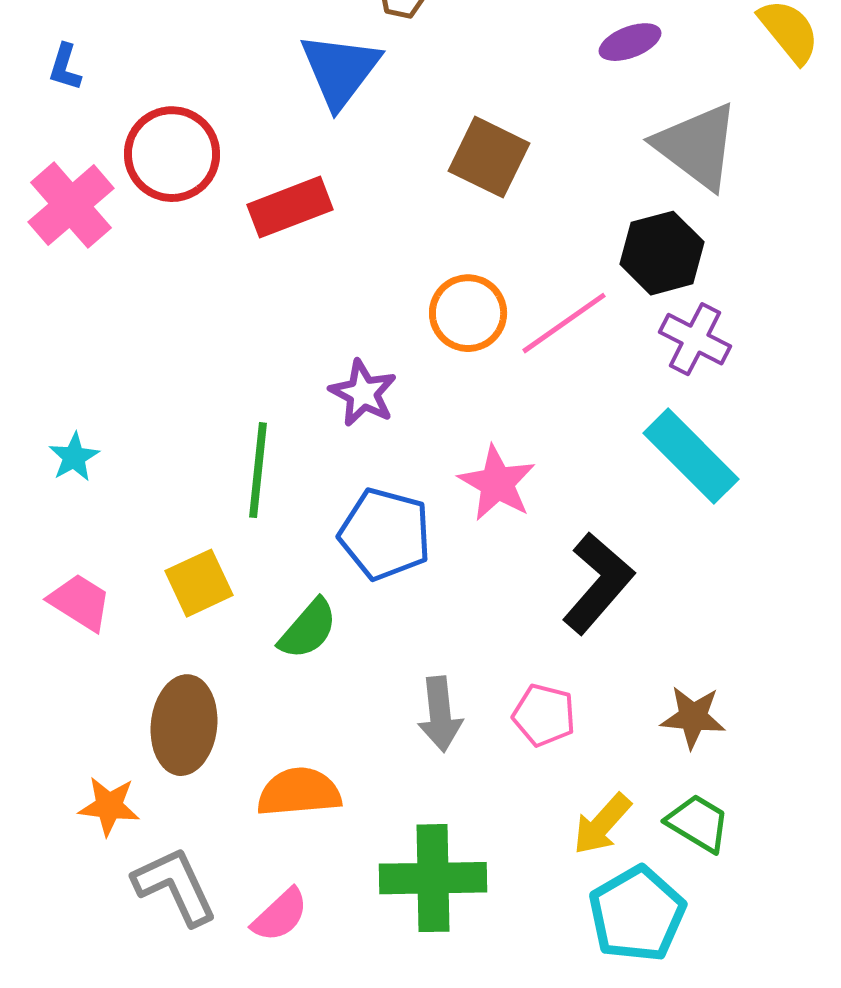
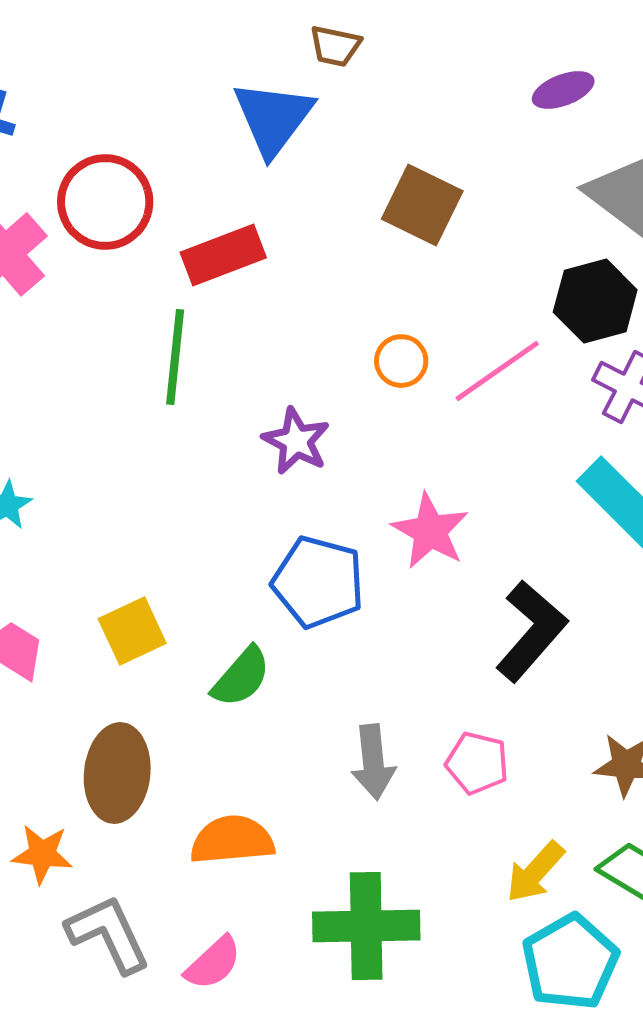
orange circle: (468, 313) -> (401, 361), size x0.7
green line: (258, 470) -> (175, 357), moved

